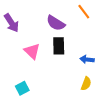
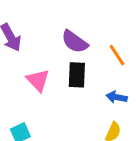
orange line: (84, 12) -> (117, 55), moved

